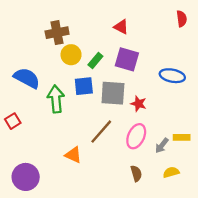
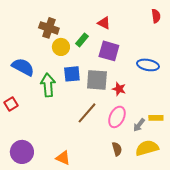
brown cross: (57, 33) -> (49, 28), turned 30
green rectangle: (95, 61) -> (82, 40), moved
orange triangle: (73, 155) -> (63, 158), moved
yellow semicircle: (171, 172) -> (147, 148), size x1.6

